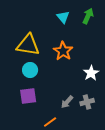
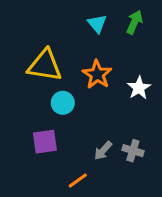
cyan circle: (30, 70) -> (63, 103), moved
white star: (91, 73) -> (139, 88), moved
gray cross: (87, 102) -> (133, 151), turned 32

